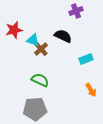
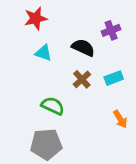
purple cross: (76, 11) -> (111, 30), moved
red star: (14, 30) -> (36, 18), moved
brown cross: (41, 49) -> (82, 79), moved

